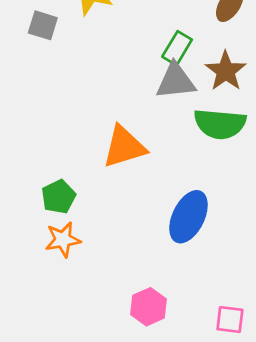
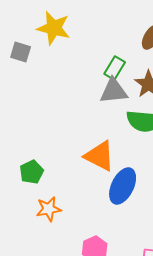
orange triangle: (124, 147) -> (100, 156), moved, turned 44
orange star: (63, 240) -> (49, 209), moved

